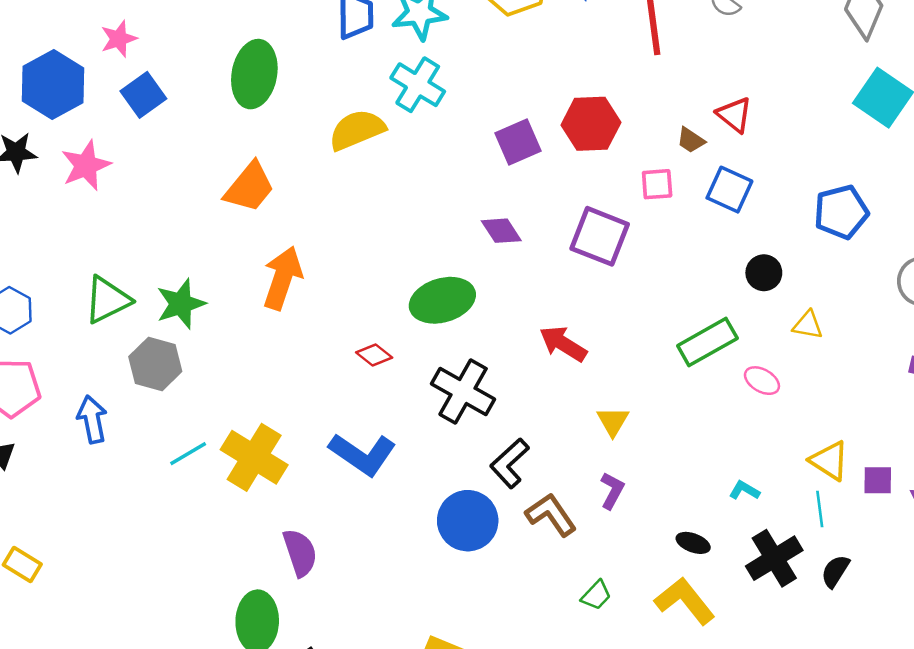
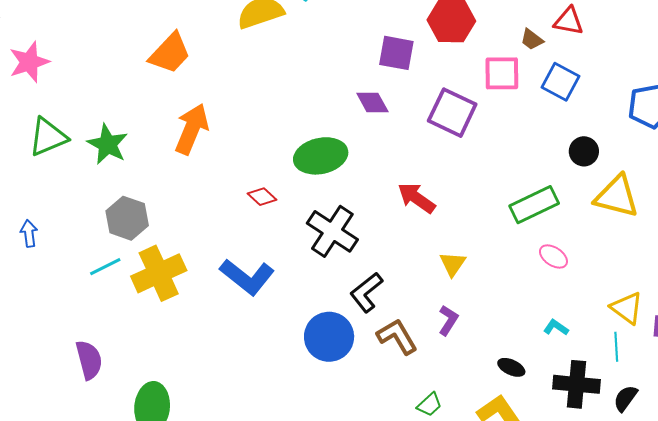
red triangle: (734, 115) -> (569, 21), turned -32
purple square: (518, 142) -> (396, 53), moved, turned 30
pink star: (86, 165) -> (29, 62), moved
pink square: (657, 184) -> (502, 73), size x1.4
green star: (181, 304) -> (108, 144), turned -30
yellow triangle: (808, 325) -> (617, 196), size x1.8
gray hexagon: (155, 364) -> (127, 218), moved
pink ellipse: (762, 381) -> (553, 256), moved
blue arrow: (92, 419) -> (29, 233), size x0.7
yellow cross: (254, 457) -> (159, 273), turned 30
purple semicircle: (300, 553) -> (89, 360), moved
black cross: (774, 558) -> (577, 384), turned 33

